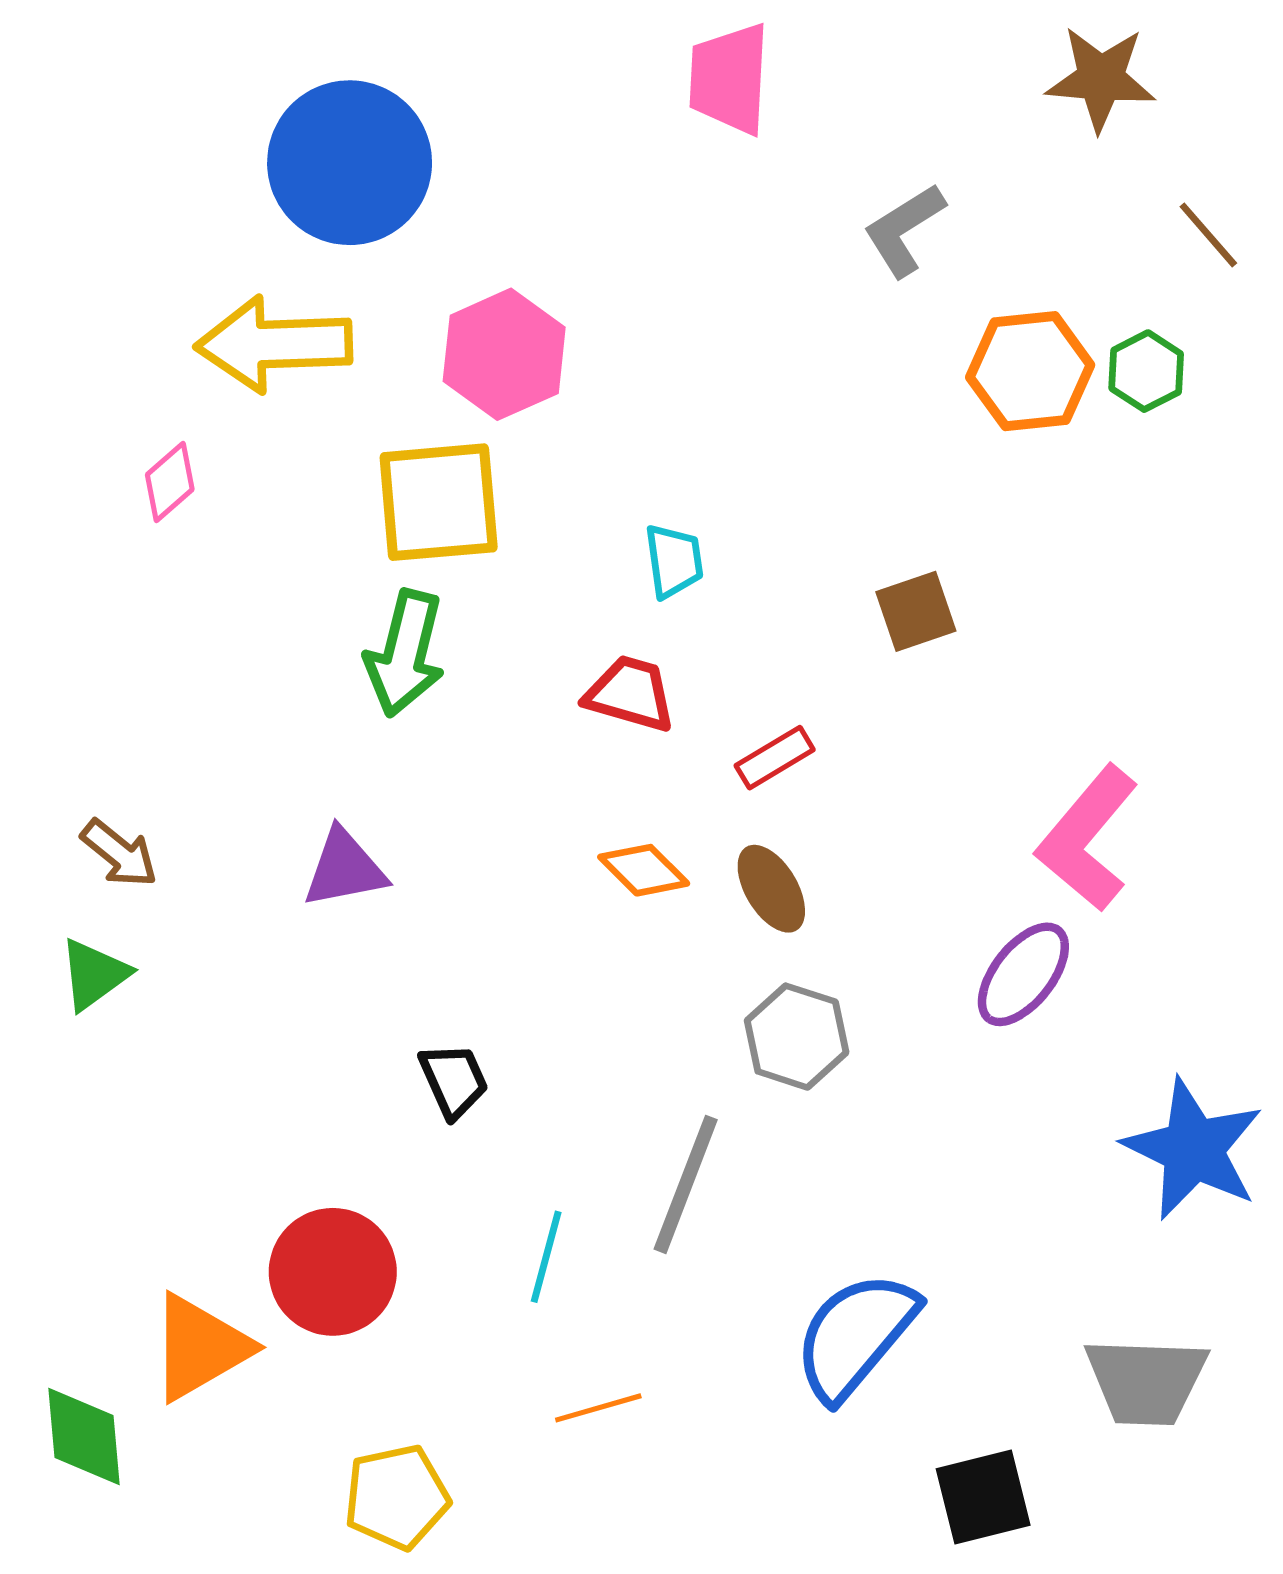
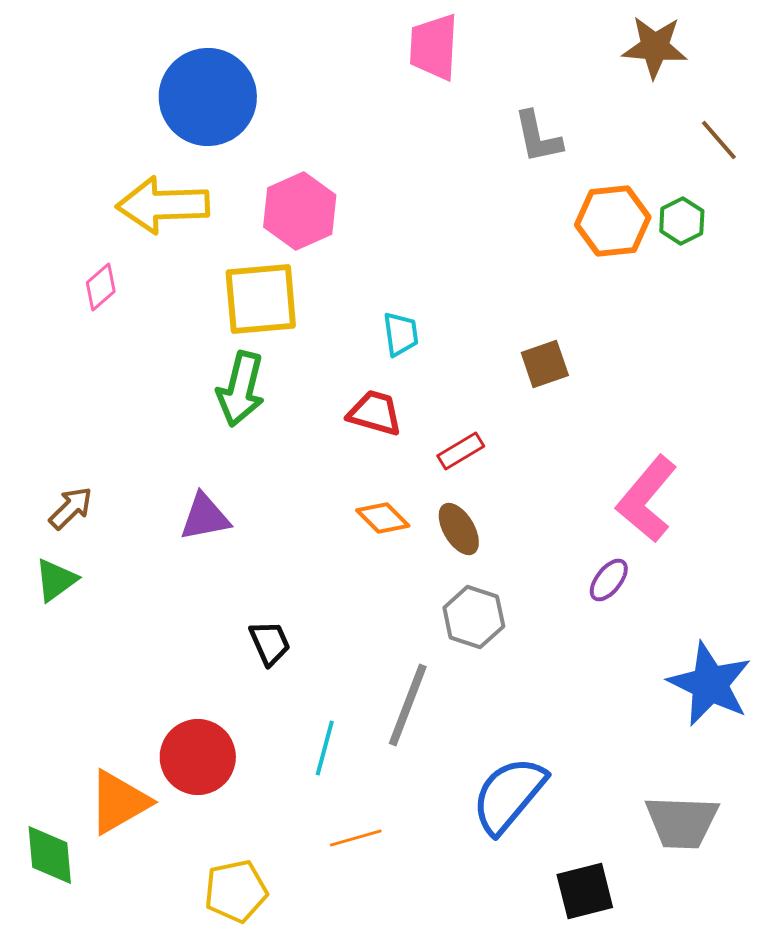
gray L-shape: (904, 230) -> (538, 137), turned -70
brown arrow: (119, 853) -> (71, 508), turned -84
purple ellipse: (1023, 974) -> (609, 580), size x0.7

